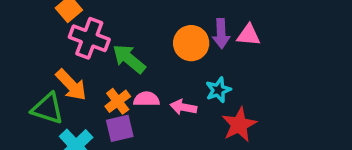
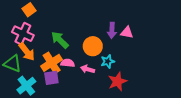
pink cross: (89, 38) -> (23, 34), moved
orange circle: (191, 43) -> (93, 46), moved
orange cross: (118, 101) -> (52, 63), size x1.5

